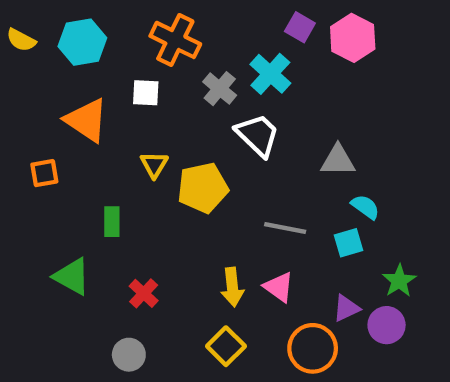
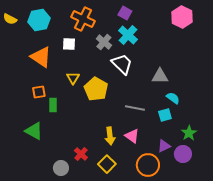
purple square: (300, 27) -> (125, 13), moved
pink hexagon: (353, 38) -> (182, 17), moved
orange square: (44, 173) -> (39, 92), moved
yellow pentagon: (203, 188) -> (96, 89), turned -30
red cross: (144, 293) -> (81, 154), moved

